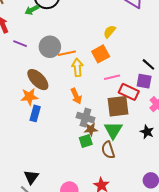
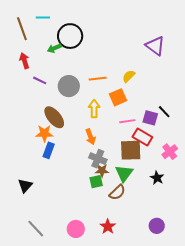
orange line: (67, 53) -> (98, 79), moved
purple square: (144, 81) -> (150, 118), moved
brown semicircle: (108, 150) -> (117, 192), turned -120
black triangle: (31, 177) -> (25, 186), moved

